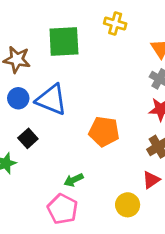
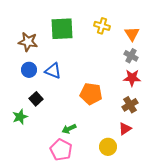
yellow cross: (115, 24) -> (102, 26), moved
blue triangle: (51, 100) -> (53, 71), size x0.7

